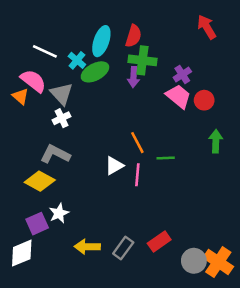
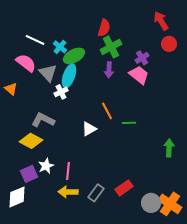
cyan ellipse: (101, 41) -> (69, 76), moved
green cross: (142, 60) -> (111, 47), turned -35
purple arrow: (133, 77) -> (109, 70), moved
orange triangle: (20, 96) -> (11, 89), moved
red circle: (204, 100) -> (169, 44), moved
white cross: (62, 118) -> (61, 92), moved
green arrow: (216, 141) -> (169, 148), moved
pink line: (137, 175) -> (68, 171), moved

